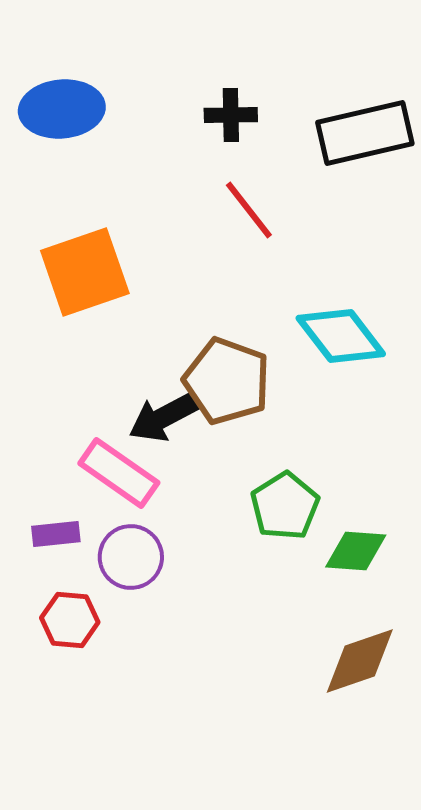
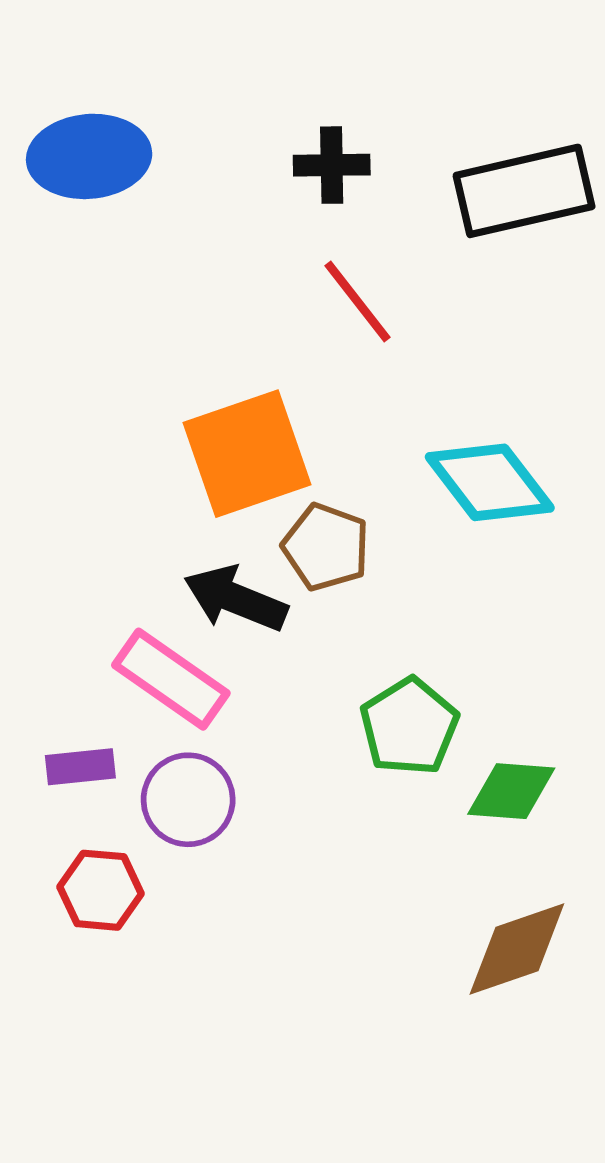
orange square: (85, 272) -> (247, 454), moved
brown pentagon: (227, 381) -> (326, 547), size x0.7
black arrow: (164, 417) -> (235, 599), turned 50

